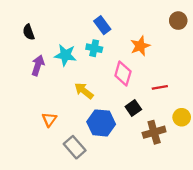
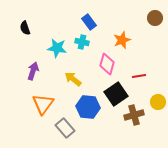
purple arrow: (38, 65) -> (33, 71), moved
black square: (133, 108) -> (116, 94), size x1.6
orange triangle: (49, 120) -> (43, 104), size x1.6

